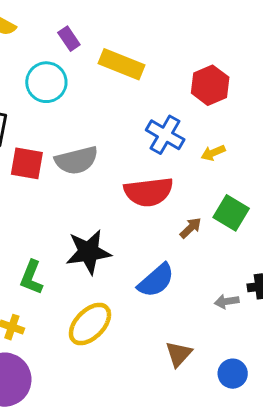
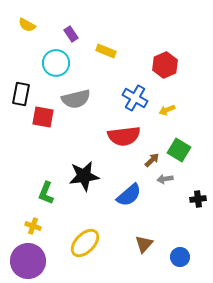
yellow rectangle: (122, 64) -> (106, 51), size x0.7
gray semicircle: (76, 160) -> (76, 99), moved
gray arrow: (227, 301) -> (165, 179), moved
yellow ellipse: (90, 324) -> (85, 243), moved

